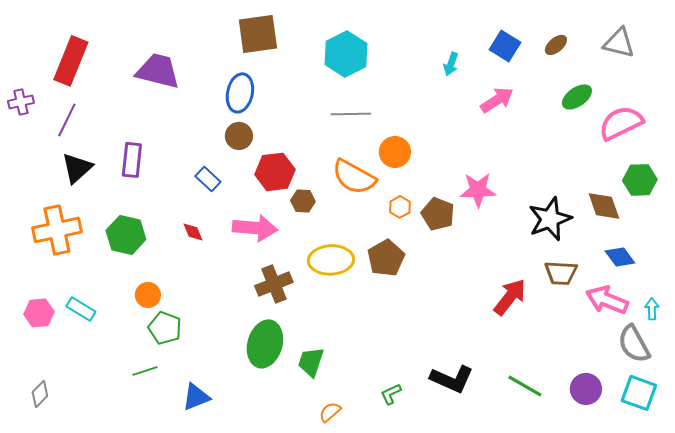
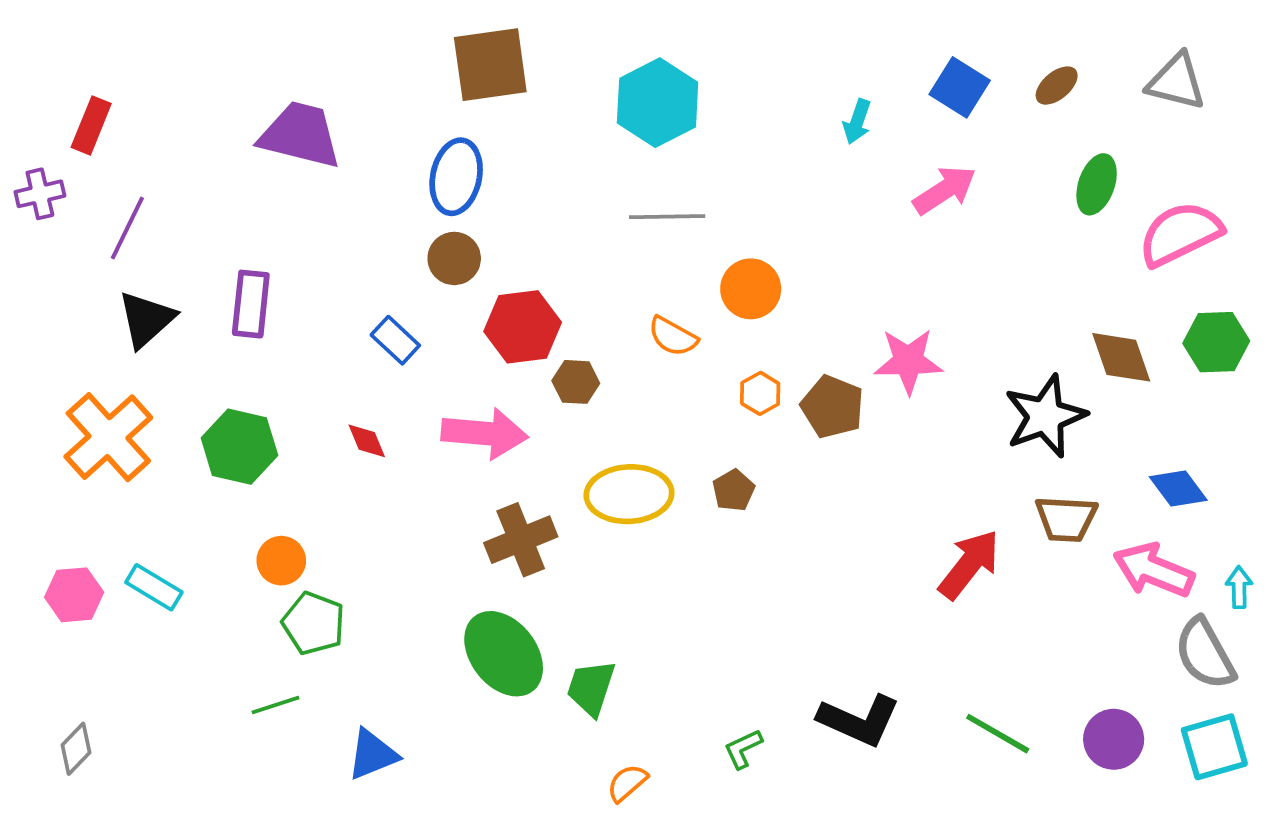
red rectangle: (71, 61) -> (91, 125), moved, size x0.6
green ellipse: (577, 97) -> (1097, 184), turned -36
orange semicircle: (354, 177) -> (673, 336), size x0.6
brown diamond: (604, 206) -> (1121, 357), moved
orange cross: (57, 230) -> (108, 437), turned -30
brown pentagon: (386, 258) -> (734, 490), size x0.6
green ellipse: (265, 344) -> (504, 654), turned -54
cyan square: (639, 393) -> (1214, 747), turned -36

